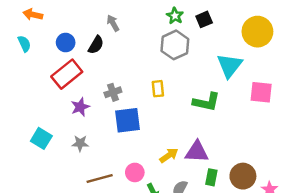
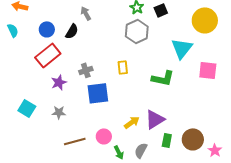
purple triangle: (197, 152) -> (155, 119), turned -35

